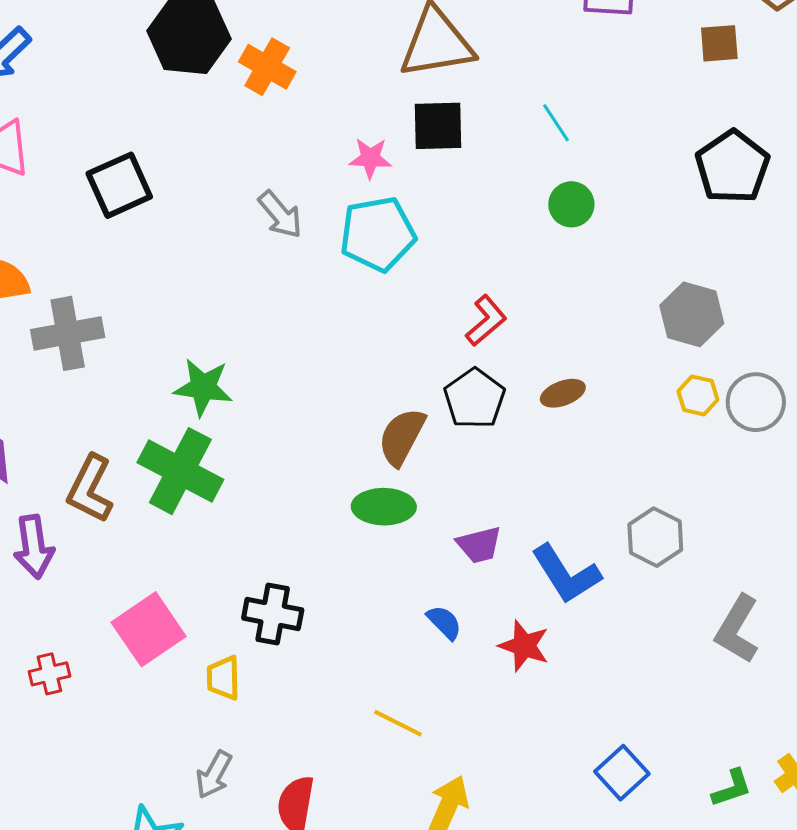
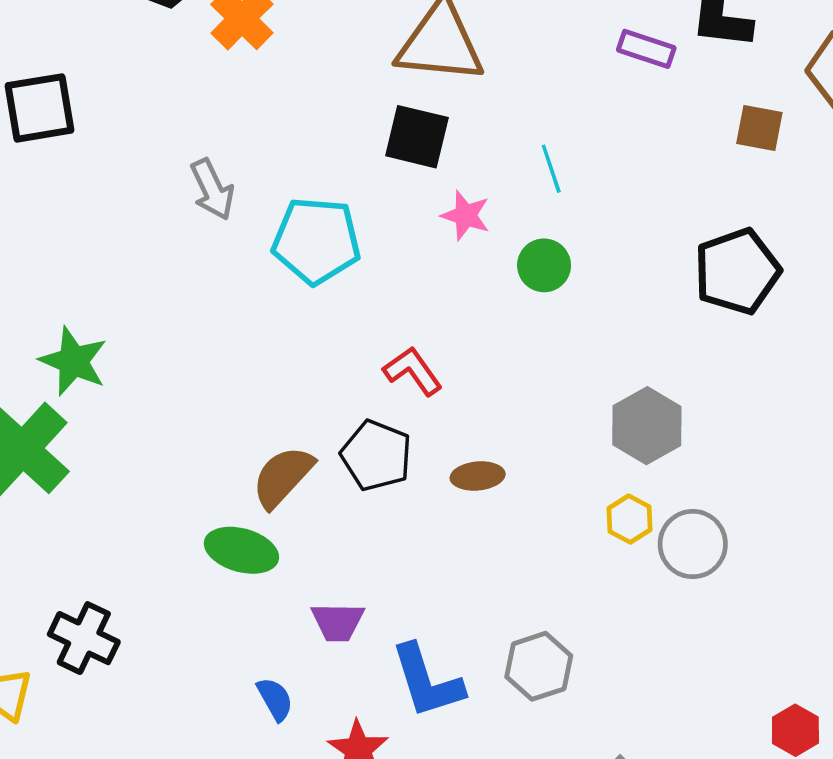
pink star: (370, 158) -> (466, 215), moved
red L-shape: (486, 321) -> (413, 371), turned -100
black pentagon: (475, 399) -> (376, 456), turned -30

